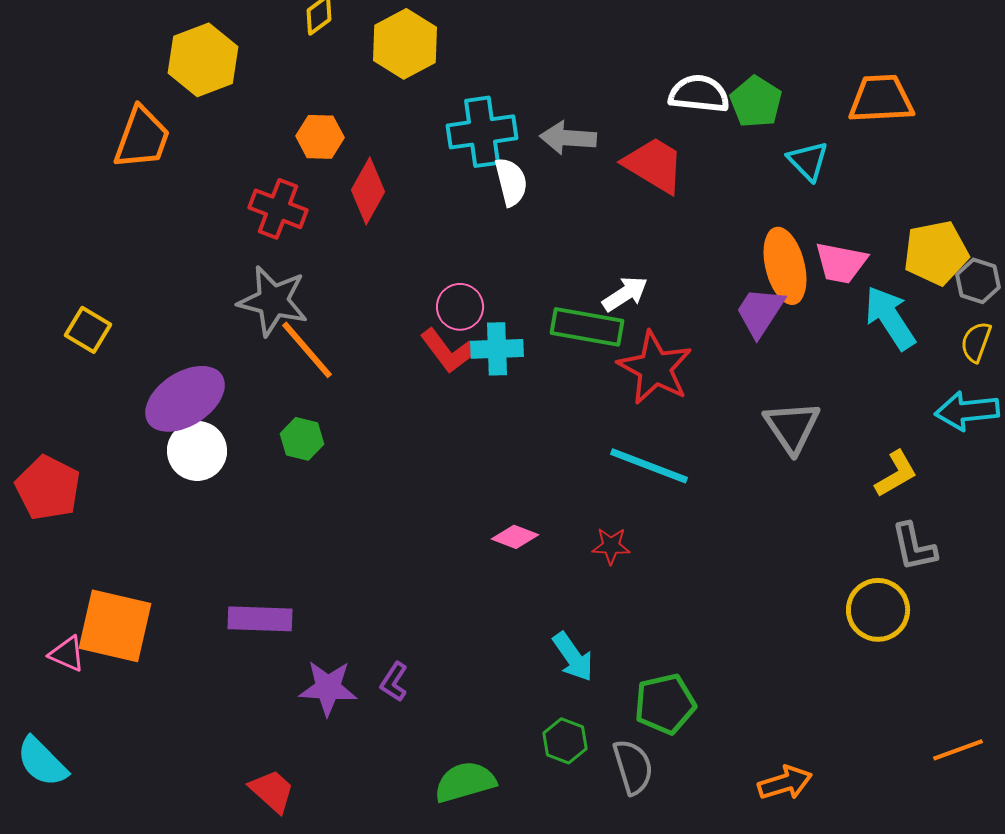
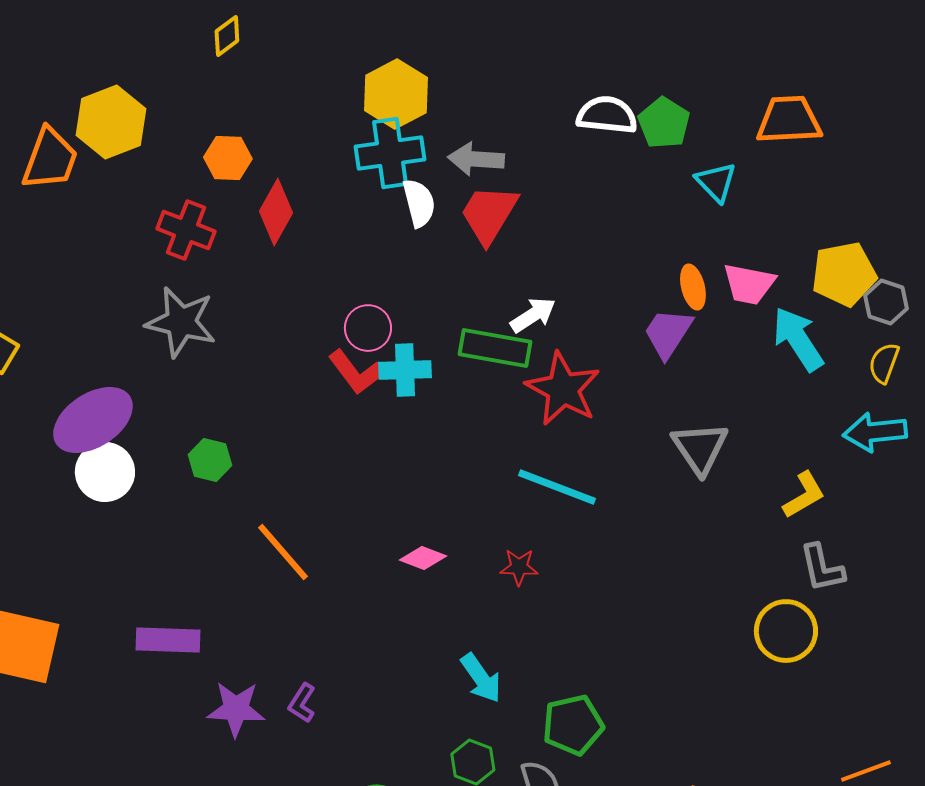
yellow hexagon: (405, 44) -> (396, 94), moved
yellow hexagon: (203, 60) -> (111, 122), moved
red trapezoid: (654, 165) -> (489, 214), moved, turned -90
orange ellipse: (785, 266) -> (693, 287), size x0.6
orange line: (307, 350) -> (283, 552), moved

